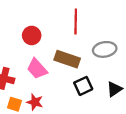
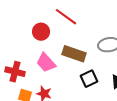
red line: (76, 21) -> (66, 17), moved, turned -55

